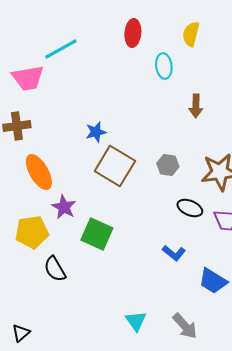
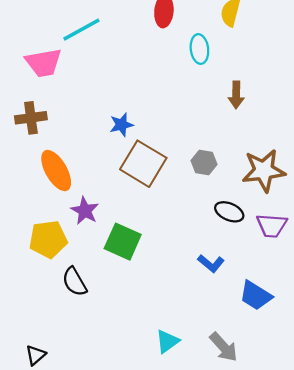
cyan triangle: (136, 321) -> (167, 341), turned 30

